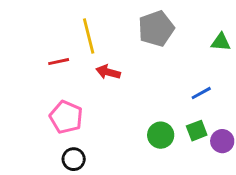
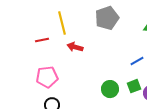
pink pentagon: (66, 117) -> (47, 77), turned -30

